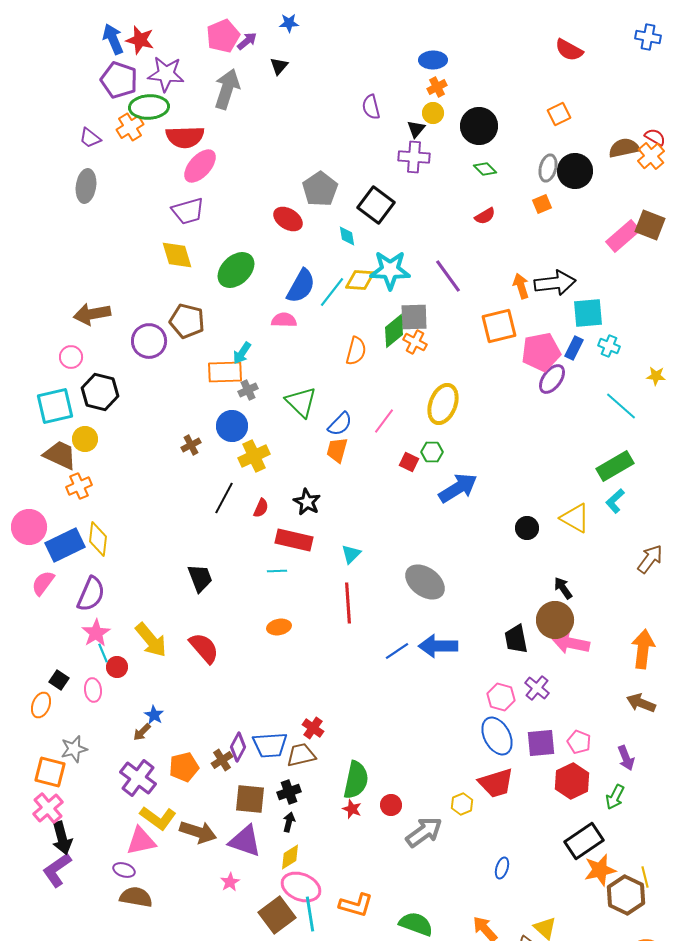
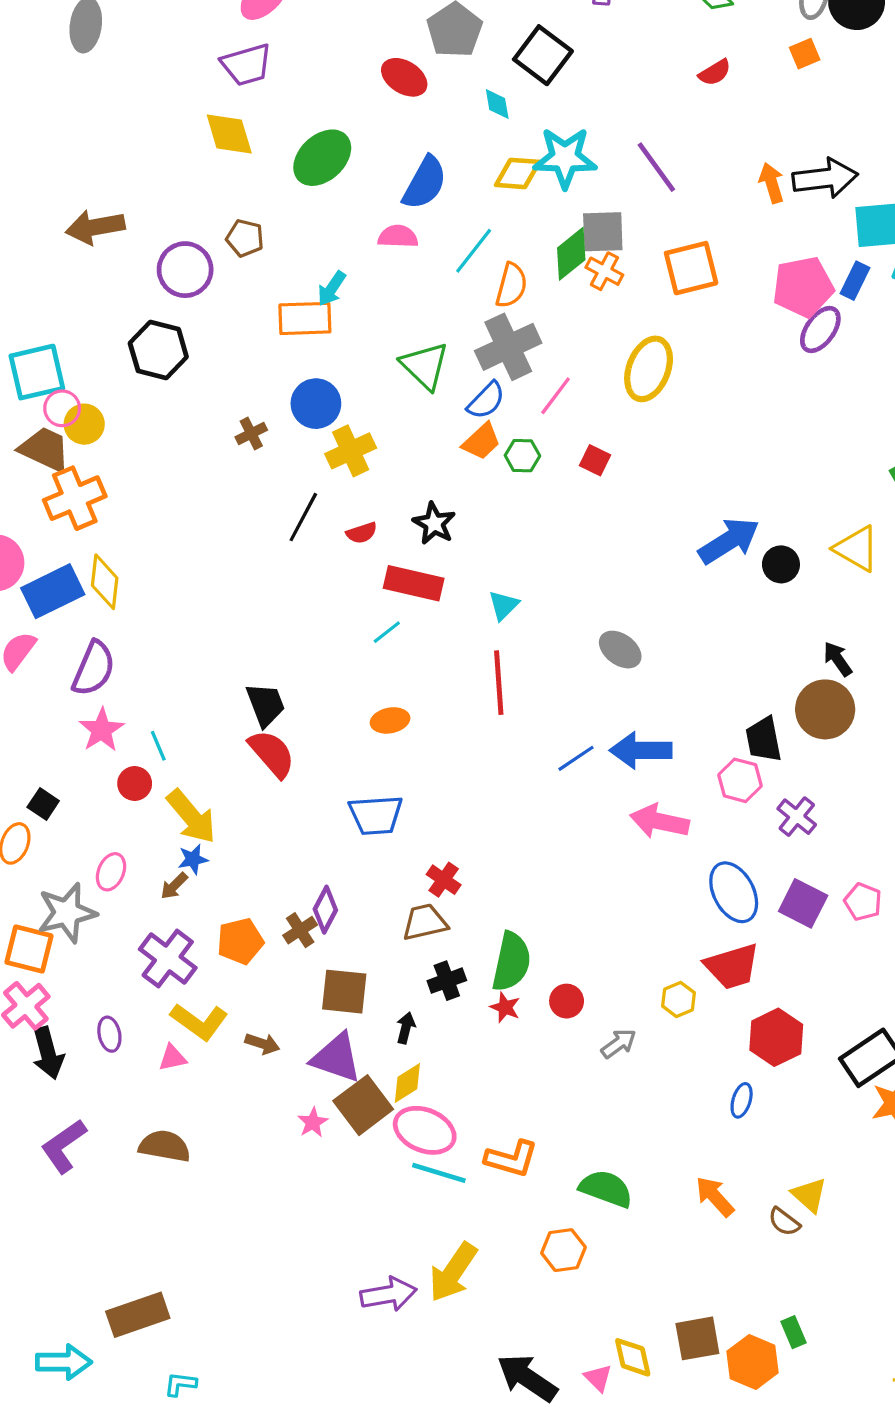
cyan line: (332, 292) -> (474, 251), moved
brown pentagon: (187, 321) -> (245, 238), size x0.7
orange square: (499, 326) -> (691, 268), moved
pink circle: (71, 357) -> (62, 408), moved
gray cross: (248, 390) -> (508, 347), moved, size x2.0
black hexagon: (100, 392) -> (158, 350), moved
orange trapezoid: (337, 450) -> (481, 441), turned -148
green hexagon: (432, 452) -> (522, 456), moved
orange cross: (79, 486) -> (75, 498), size x1.5
blue arrow: (458, 488) -> (729, 541), moved
red semicircle: (261, 508) -> (362, 533), turned 48
cyan line: (277, 571) -> (387, 632), turned -36
black trapezoid: (200, 578) -> (265, 705), moved
gray ellipse: (425, 582) -> (620, 650), size x0.7
yellow arrow: (151, 640) -> (191, 817), moved
pink arrow: (571, 643) -> (660, 821), moved
cyan line: (103, 653) -> (158, 746), moved
pink ellipse: (93, 690) -> (111, 872), moved, turned 30
pink hexagon: (501, 697) -> (740, 780), moved
blue star: (154, 715) -> (193, 859), turned 30
purple square: (541, 743) -> (803, 903), turned 32
blue trapezoid: (270, 745) -> (376, 815), moved
gray star: (74, 749) -> (67, 913), size x1.4
red hexagon: (572, 781) -> (776, 1037), moved
black cross: (289, 792) -> (447, 981), moved
brown arrow: (198, 832) -> (262, 1044), size x0.6
gray arrow: (424, 832) -> (619, 1044), size x0.6
pink triangle: (141, 841) -> (172, 1058), size x0.6
purple L-shape: (57, 870) -> (64, 1146), moved
purple ellipse: (124, 870) -> (109, 1034), moved, turned 60
cyan line: (310, 914) -> (439, 1173), turned -64
brown square: (277, 915) -> (363, 1105), moved

